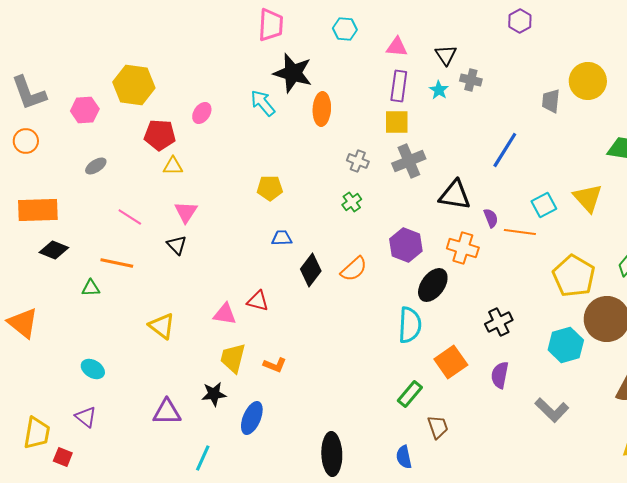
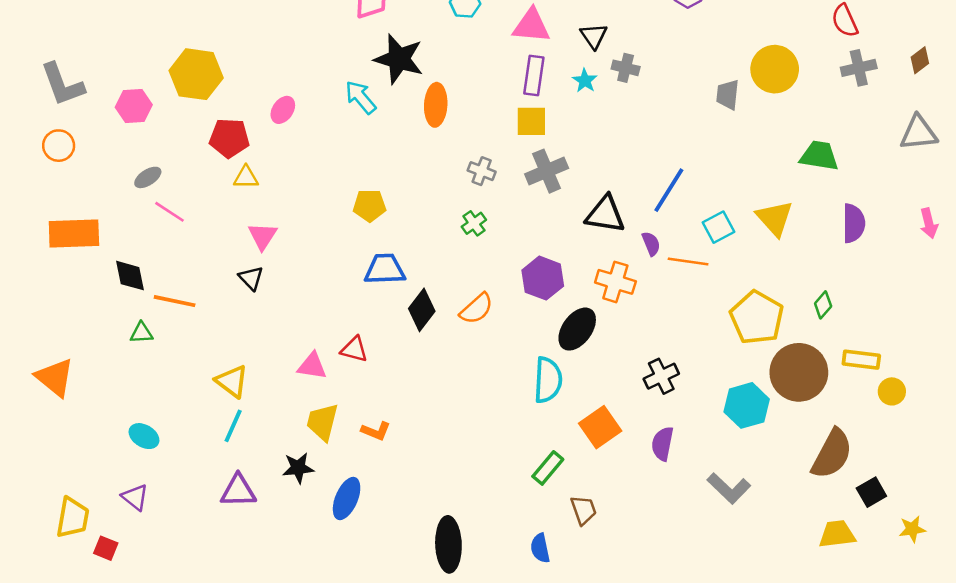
pink triangle: (397, 47) -> (531, 26), size x1.4
blue line: (505, 150) -> (669, 190), moved
pink line: (130, 217) -> (169, 212), moved
blue trapezoid: (282, 238) -> (385, 269), size x1.6
black diamond: (54, 250) -> (130, 276), moved, turned 56
cyan line: (203, 458) -> (233, 426), moved

